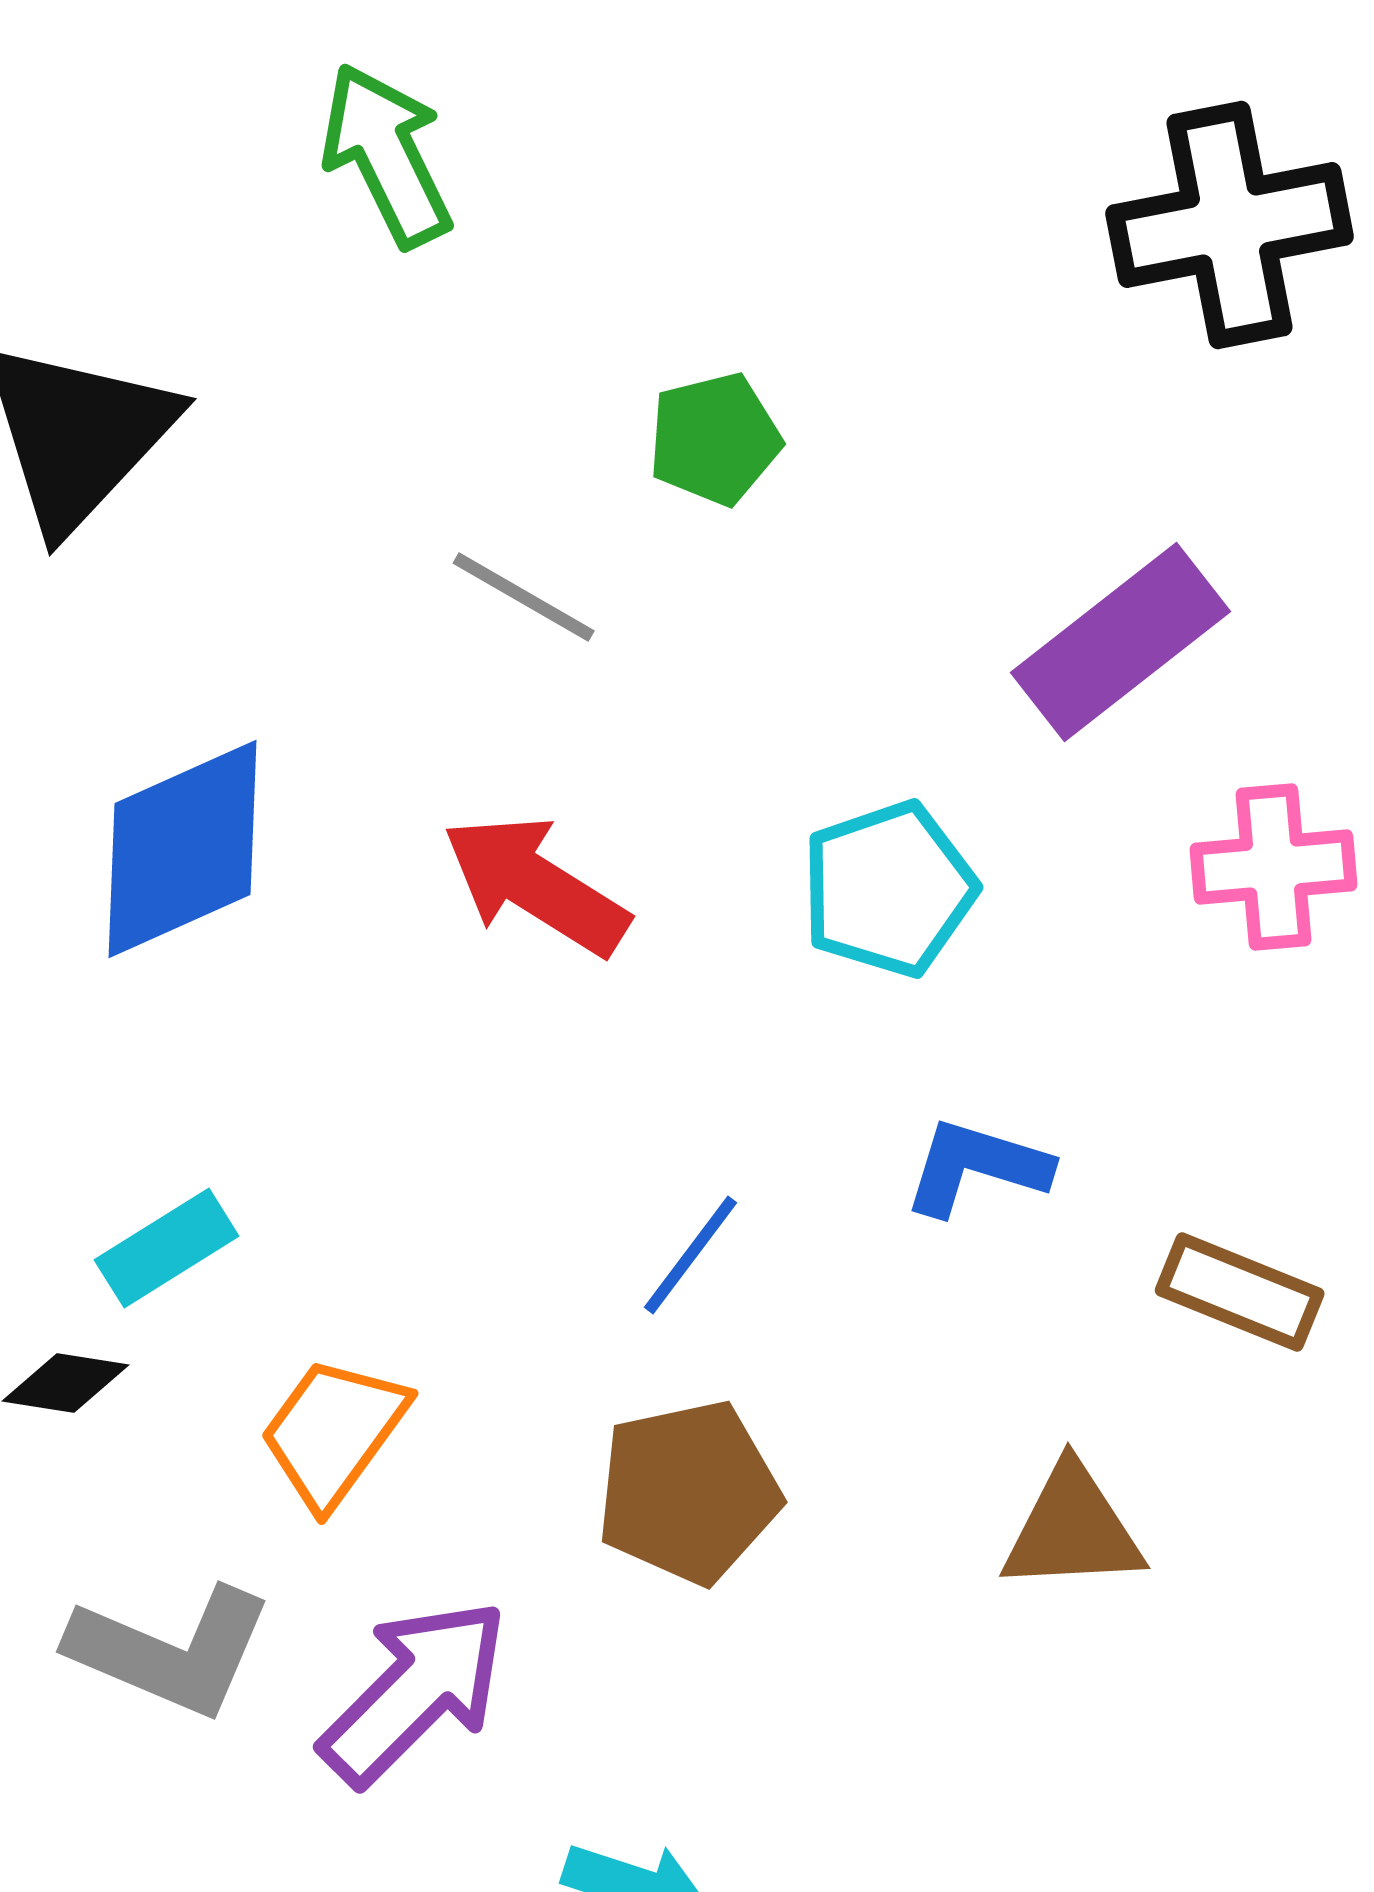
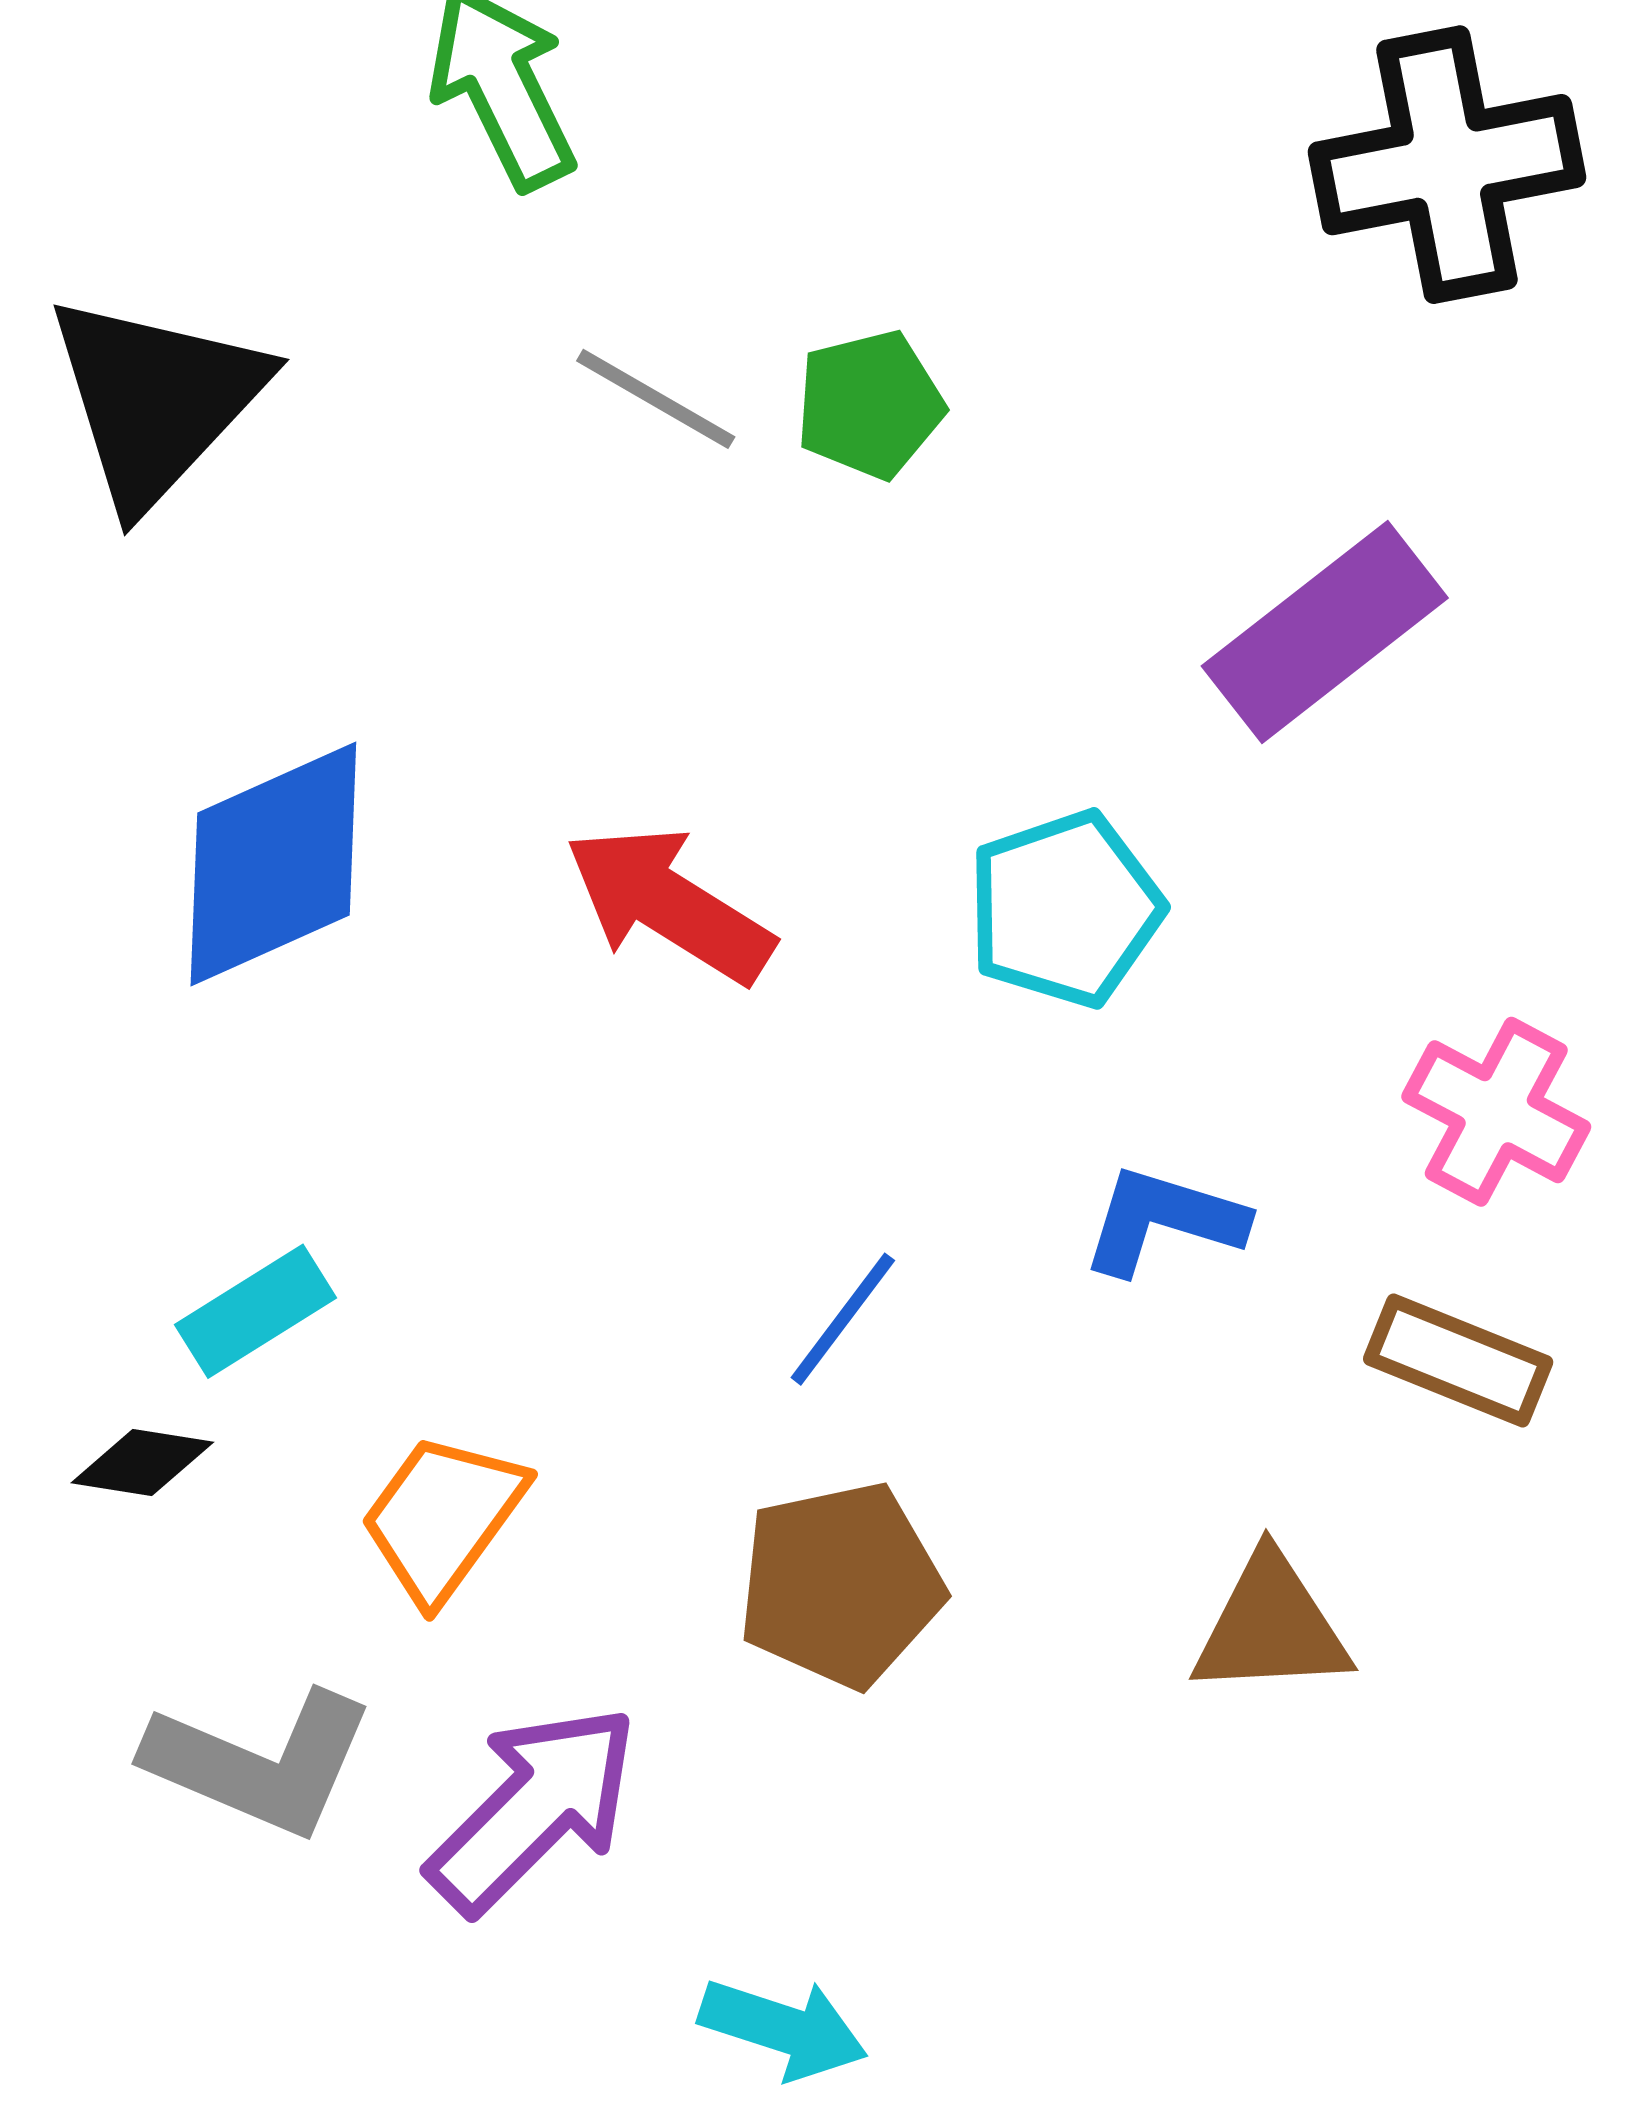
gray line: (524, 597) -> (656, 399), moved
pink cross: (1274, 867) -> (1496, 1112), moved, turned 33

